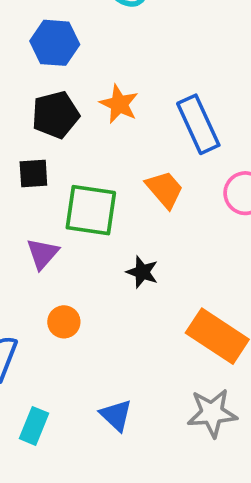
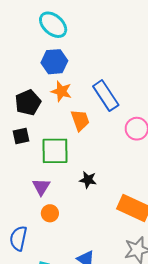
blue hexagon: (55, 43) -> (54, 62), moved
orange trapezoid: (165, 189) -> (80, 120), moved, turned 30
purple triangle: (43, 254) -> (41, 187), moved

